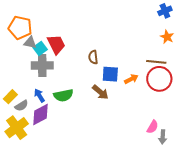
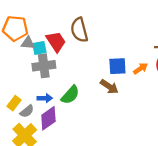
cyan square: (40, 48) -> (39, 48), turned 32
brown semicircle: (93, 57) -> (79, 30), moved, size x1.6
blue arrow: (39, 95) -> (45, 98), turned 128
green semicircle: (63, 95) -> (70, 95), turned -30

